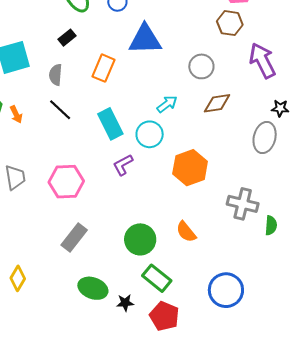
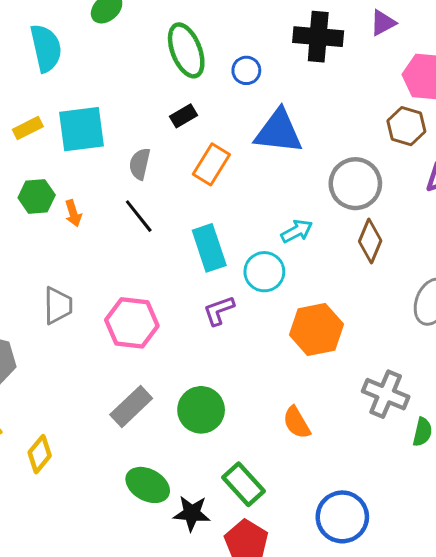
black rectangle: (67, 38) -> (183, 116), moved
gray circle: (201, 66) -> (355, 184), size x1.4
brown diamond: (217, 103) -> (370, 241), turned -68
green circle: (140, 239) -> (201, 410), moved
black star: (125, 303) -> (192, 513), size x1.4

